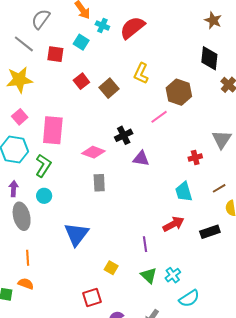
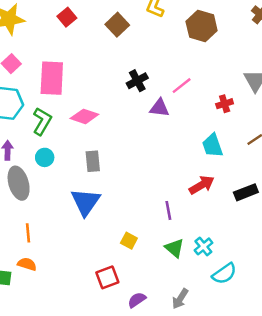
red square: (81, 81) -> (67, 17), moved
pink line: (159, 117) -> (182, 86), moved
pink diamond: (93, 152) -> (84, 116), moved
gray rectangle: (99, 183) -> (93, 161), moved

